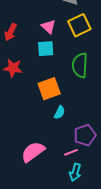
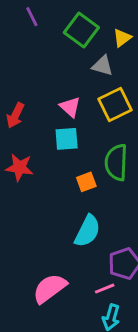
orange square: (49, 89) -> (86, 182), moved, size x0.6
cyan semicircle: (59, 112) -> (87, 231), size x1.6

